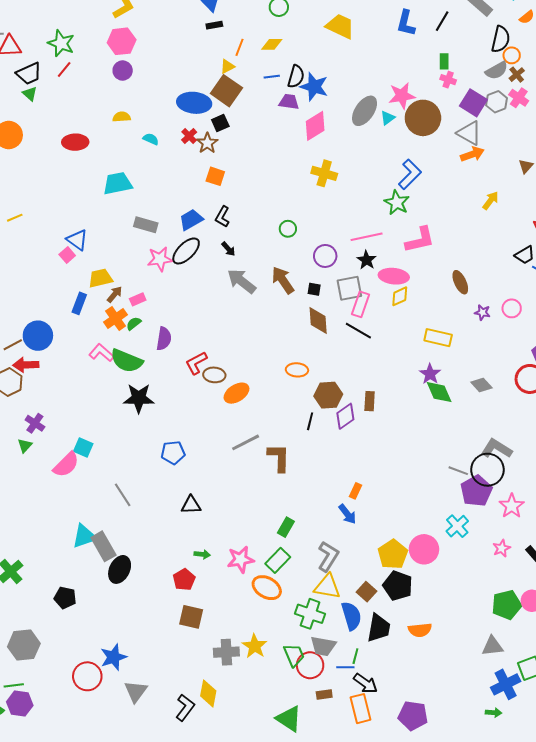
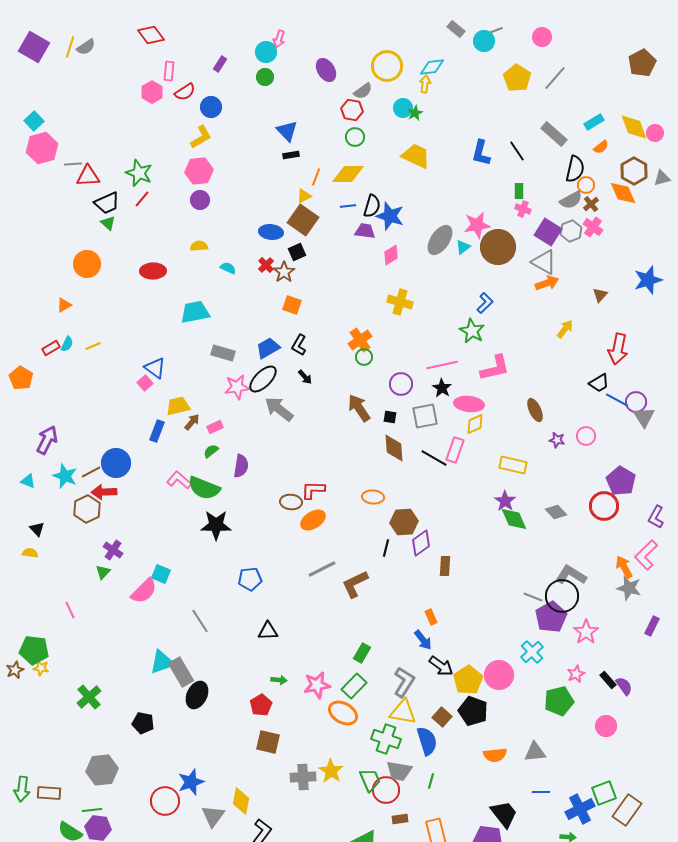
black line: (442, 21) -> (517, 151), turned -65
yellow diamond: (272, 44) -> (348, 174), size x1.5
blue ellipse: (194, 103) -> (271, 232), size x0.7
pink diamond: (315, 126) -> (391, 255), size x0.7
blue L-shape: (410, 174) -> (485, 303), size x0.7
gray arrow: (242, 281) -> (279, 409), moved
pink rectangle: (360, 304) -> (455, 450), moved
orange cross: (116, 318) -> (360, 340), moved
red L-shape: (196, 363) -> (313, 490), moved, turned 30
brown rectangle: (370, 401) -> (445, 566), moved
brown L-shape: (279, 458) -> (355, 584), turned -116
orange rectangle: (355, 491) -> (431, 617), turned -49
green pentagon: (507, 605) -> (559, 701), moved
black trapezoid: (379, 628) -> (504, 814), moved, turned -48
gray triangle: (493, 646) -> (535, 752), moved
blue line: (345, 667) -> (541, 792), moved
black arrow: (366, 683) -> (441, 666), moved
yellow diamond: (208, 693) -> (241, 801), moved

